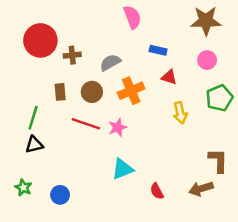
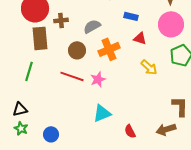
pink circle: (207, 60) -> (171, 24), size x1.6
brown rectangle: (60, 92) -> (40, 38), moved, size x1.6
yellow arrow: (180, 113) -> (149, 67), turned -36
black triangle: (34, 145) -> (20, 109), moved

